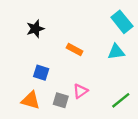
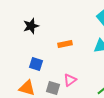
orange rectangle: (75, 50) -> (65, 44), turned -40

